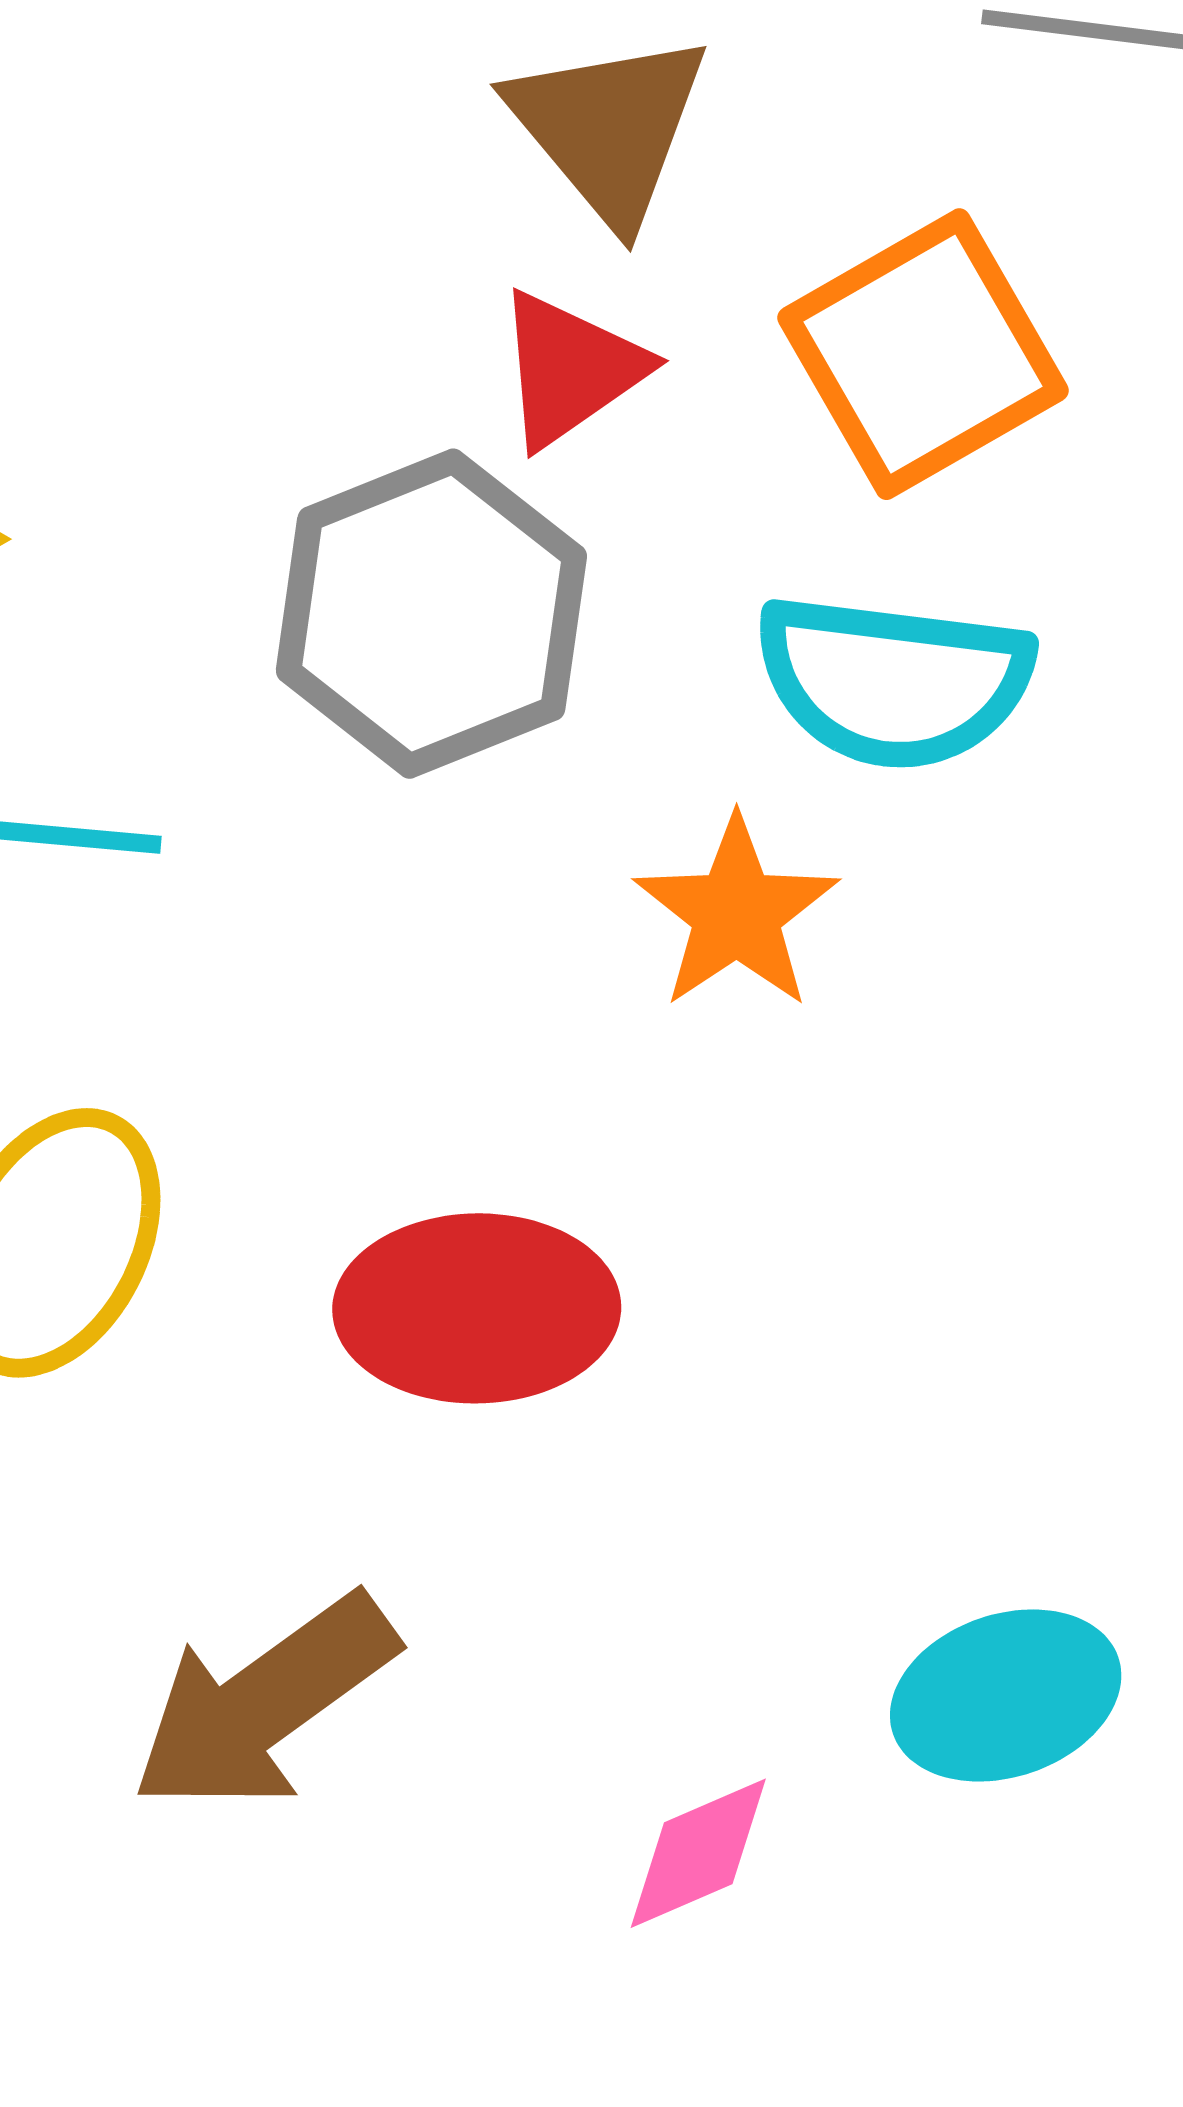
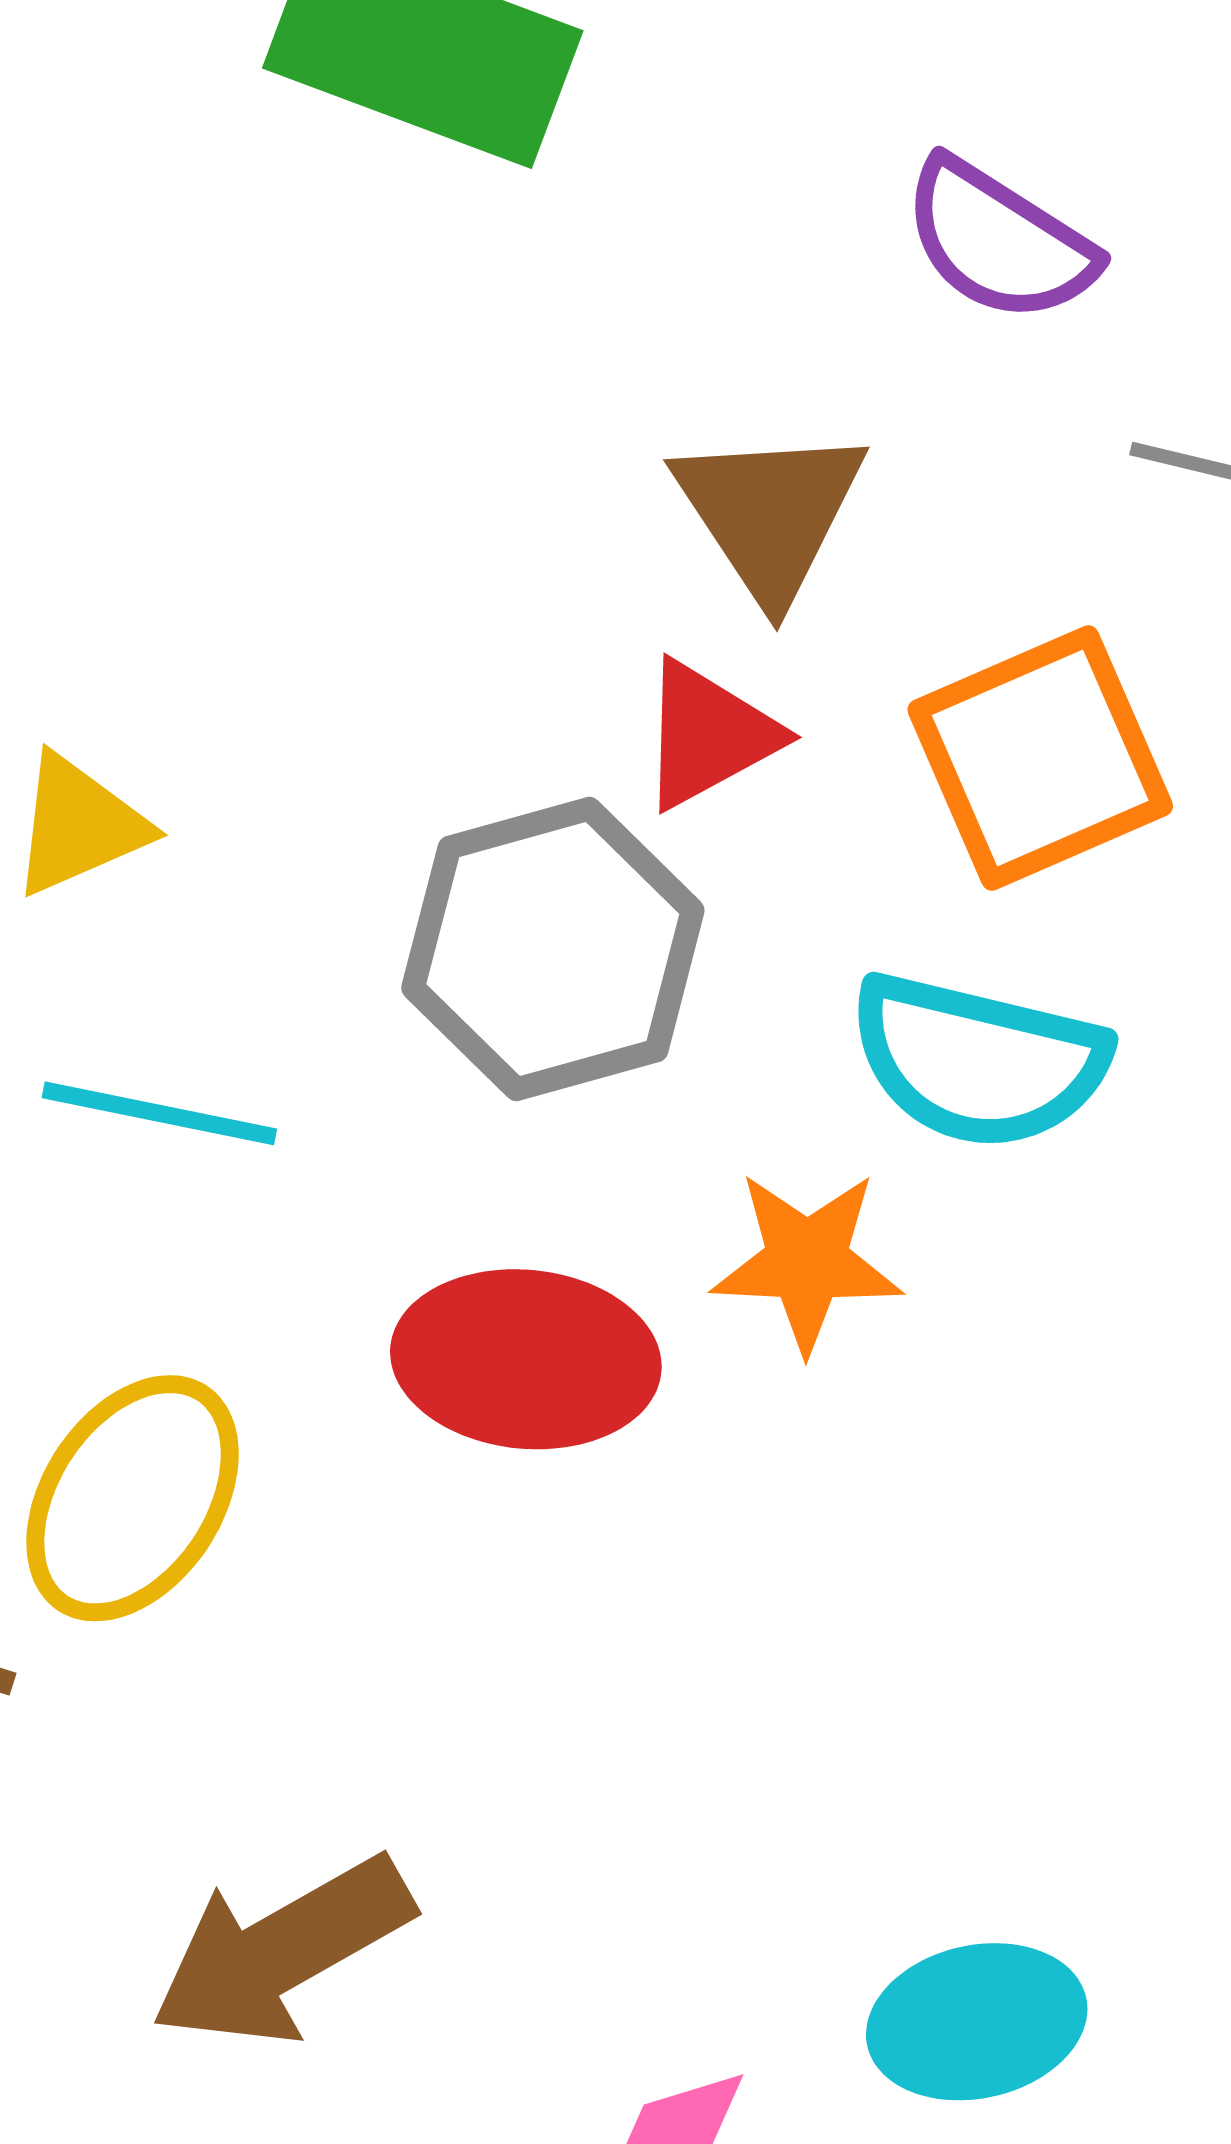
orange star: (736, 913) -> (807, 1261), turned 30
red ellipse: (477, 1308) -> (526, 1359), moved

